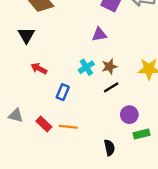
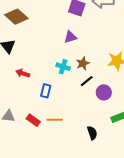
cyan cross: (86, 67) -> (63, 67), turned -32
purple circle: (129, 115) -> (104, 92), moved

